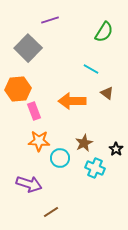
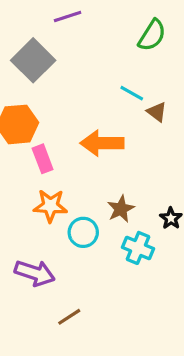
brown triangle: (107, 93) -> (157, 112), moved

